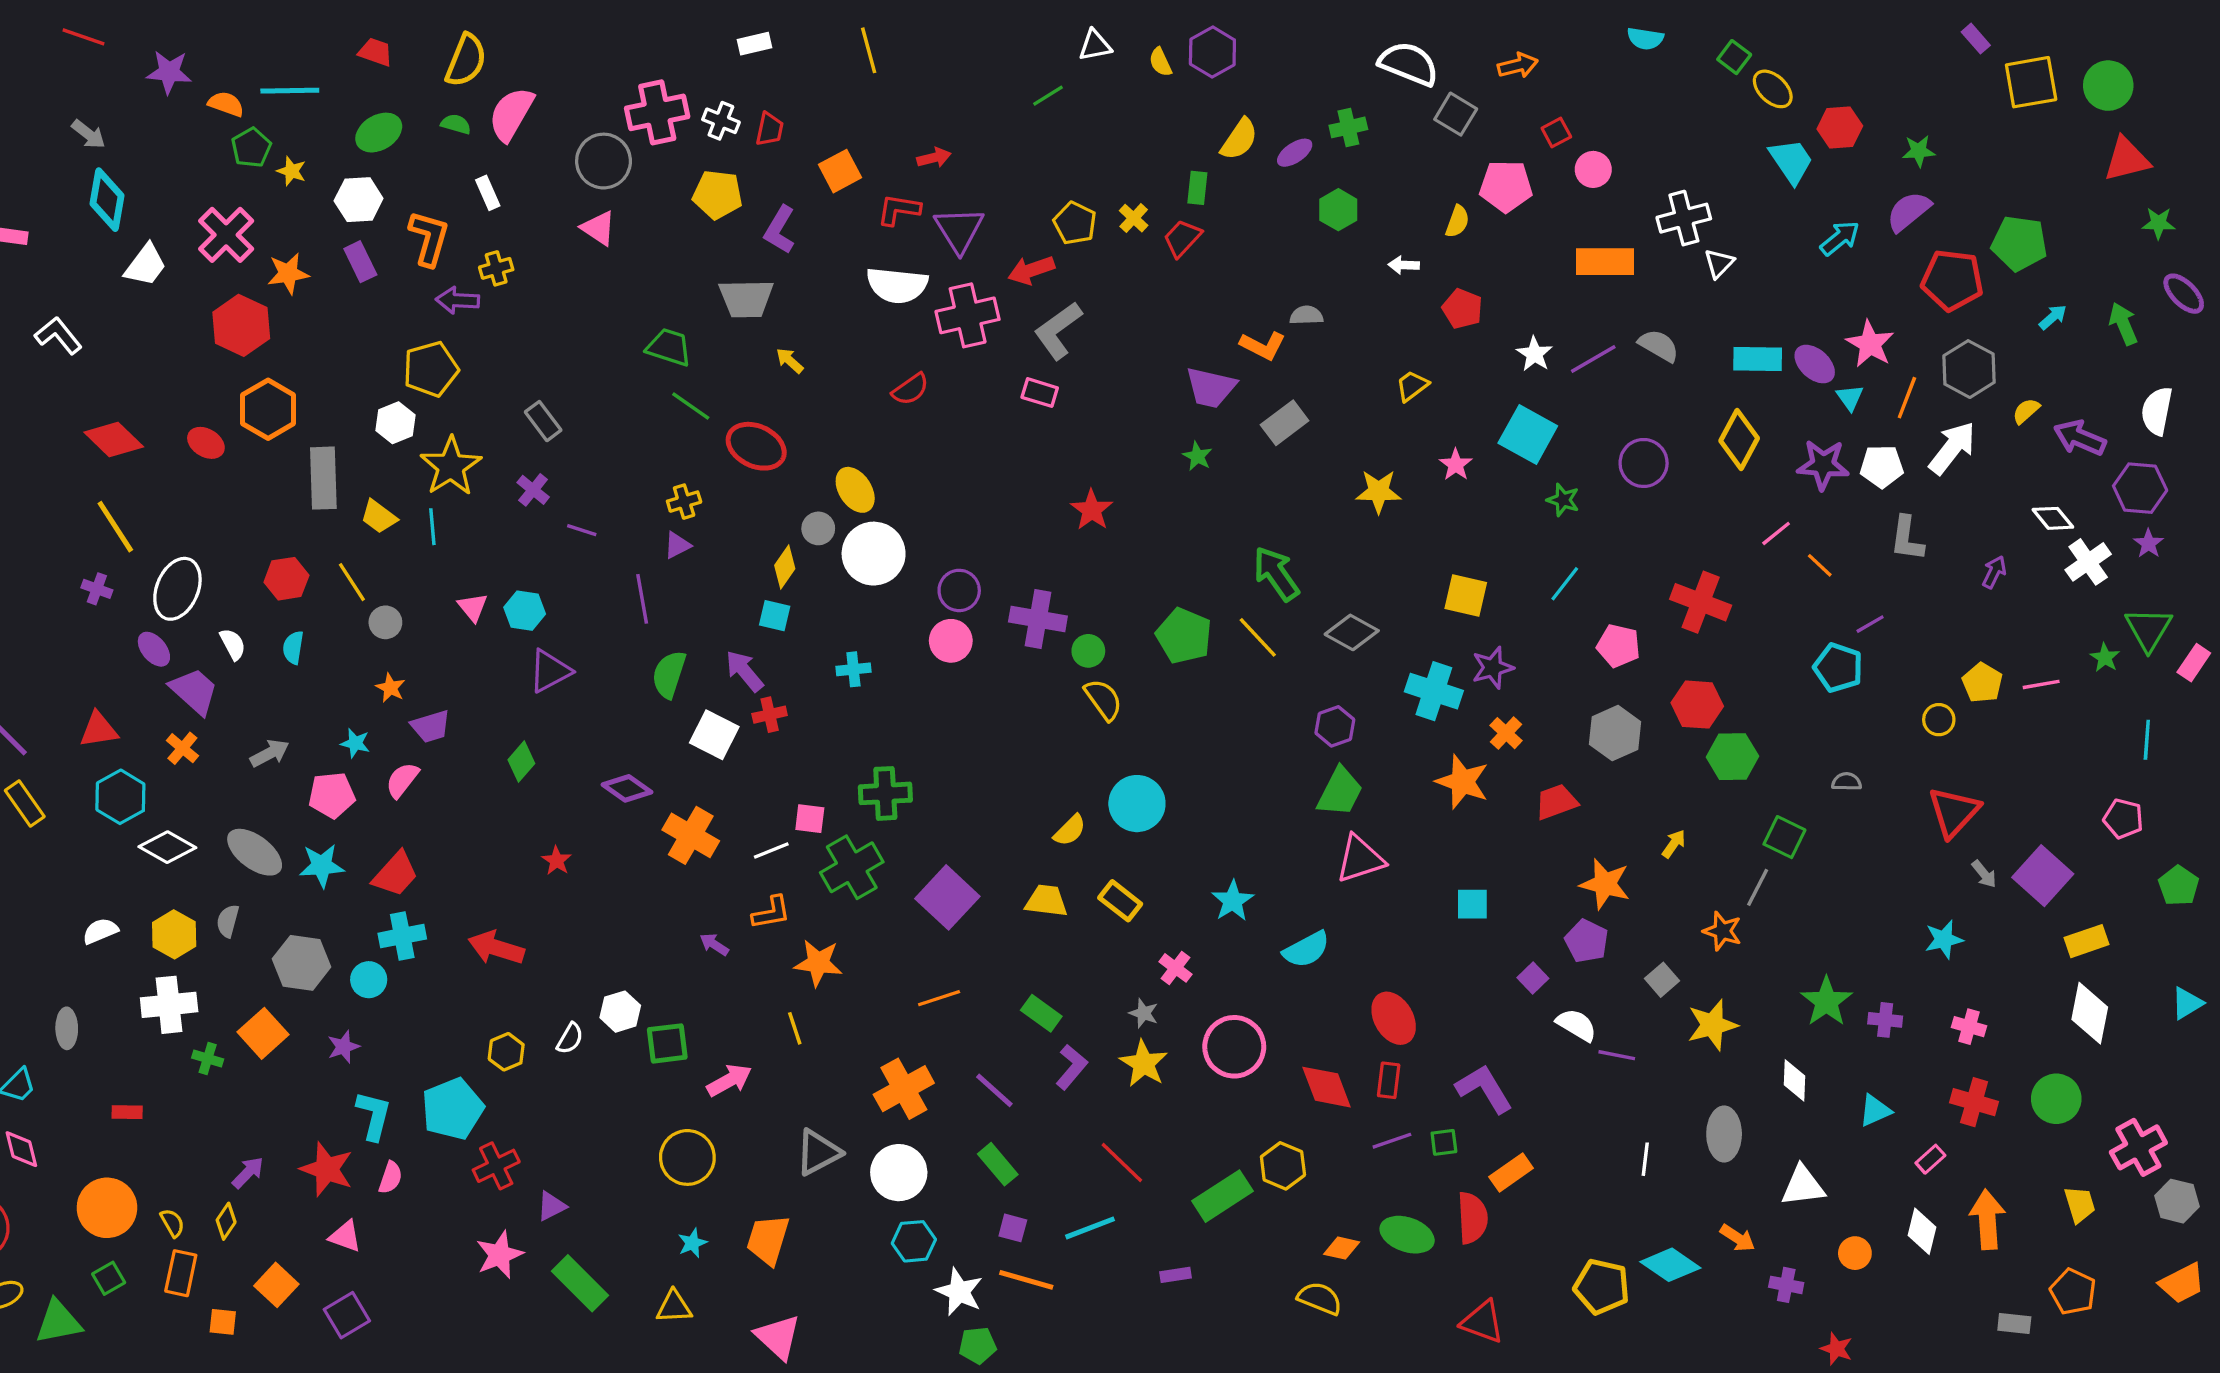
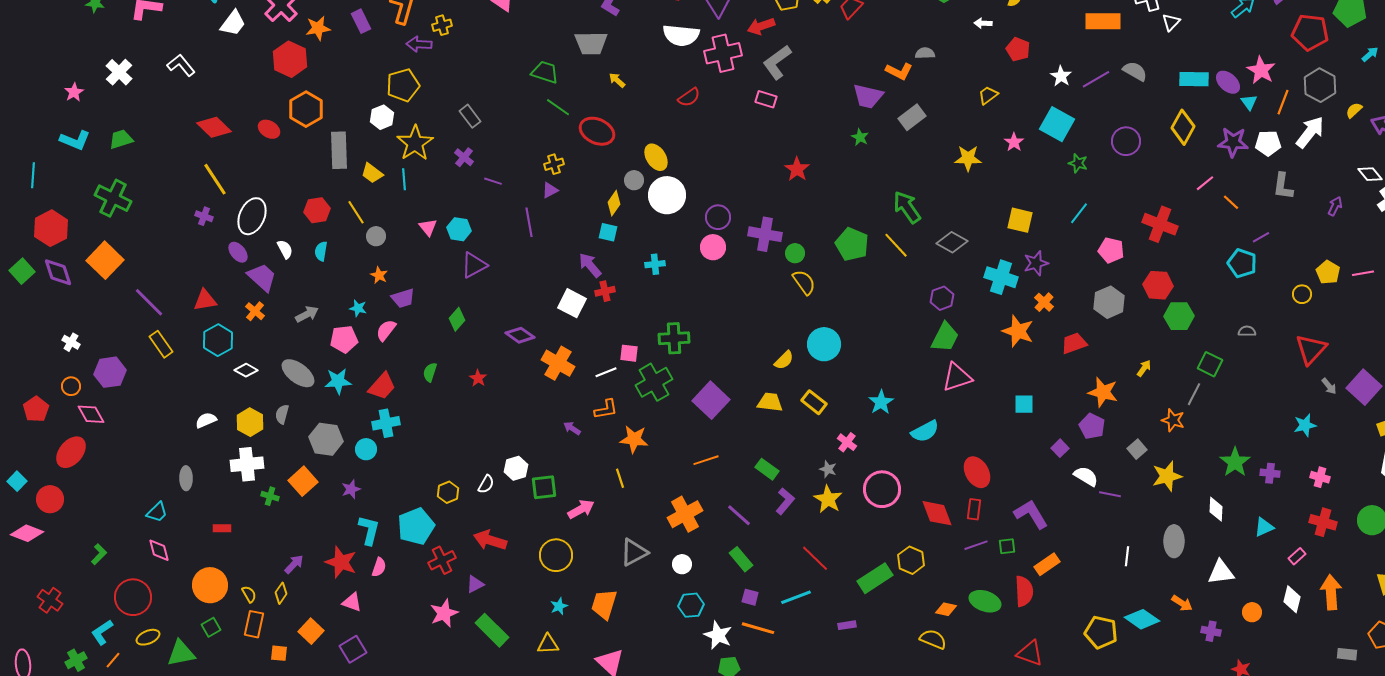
green semicircle: (669, 674) -> (430, 372), moved, size x0.7
white diamond: (167, 847) -> (246, 370), size x0.7
red arrow: (496, 948) -> (490, 540), moved
white circle: (899, 1173) -> (682, 564), size x0.6

